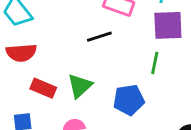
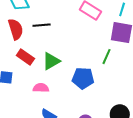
black line: (99, 37) -> (42, 25), moved
red semicircle: (21, 53) -> (16, 29), turned -115

